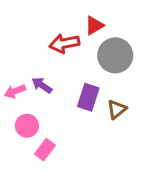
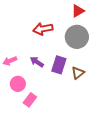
red triangle: (94, 25) -> (78, 11), moved
purple arrow: (42, 85) -> (37, 62), moved

